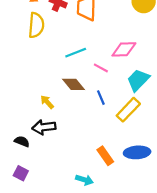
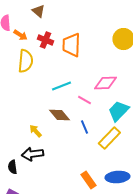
black semicircle: (22, 141) -> (12, 167), turned -120

